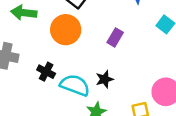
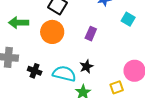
black cross: (46, 72) -> (35, 71), moved

